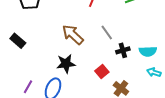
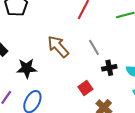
black star: (66, 64) -> (27, 68), moved

